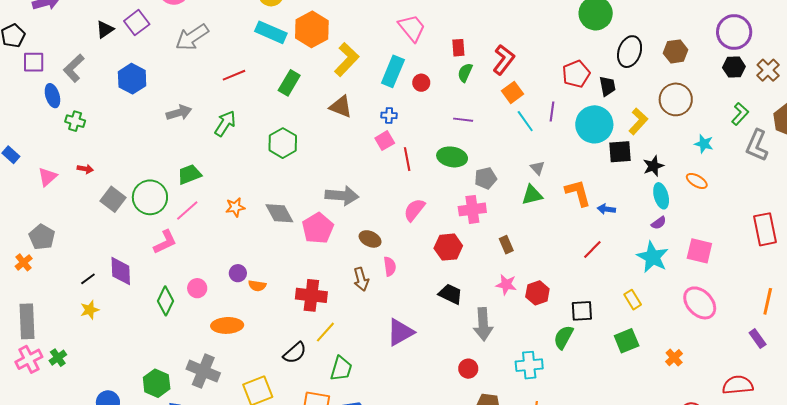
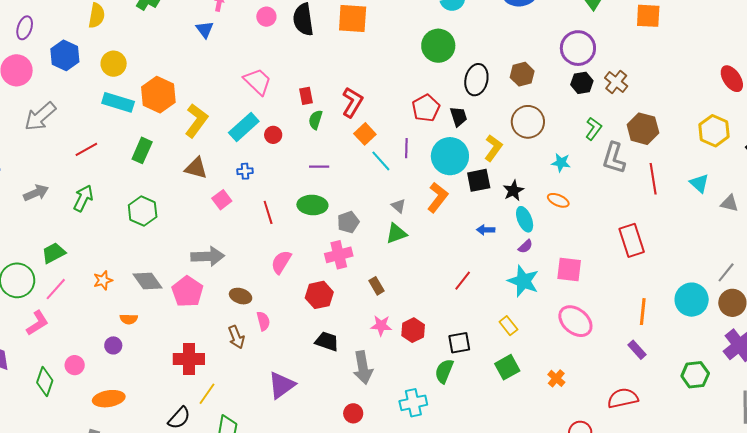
cyan rectangle: (393, 71) -> (244, 127), turned 32
pink square: (385, 141) -> (222, 200), moved
orange L-shape: (578, 193) -> (438, 197), moved, turned 60
blue arrow: (606, 209) -> (486, 230), moved
orange semicircle: (257, 286) -> (129, 319), moved

